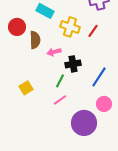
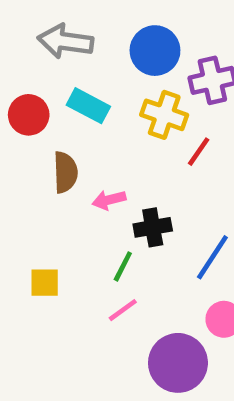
red circle: (17, 27) -> (29, 115), moved
yellow cross: (70, 27) -> (164, 115), moved
yellow square: (26, 88) -> (45, 283), turned 32

